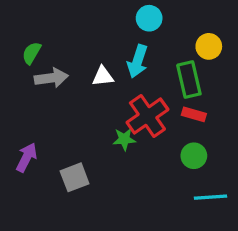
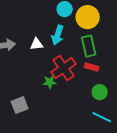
yellow circle: (209, 46) -> (88, 17), moved, size x1.5
green circle: (194, 156) -> (100, 92), moved
cyan line: (210, 197) -> (102, 117), turned 30

